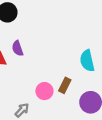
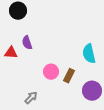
pink circle: (44, 91) -> (51, 72), moved

